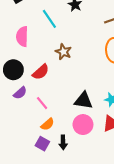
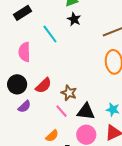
brown star: (63, 52) -> (69, 93), moved
pink line: (42, 103) -> (62, 111), moved

